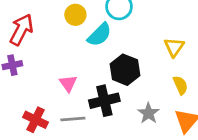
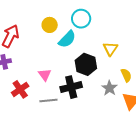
yellow triangle: (174, 47) -> (110, 49), moved
gray star: (148, 113) -> (109, 88), moved
red cross: (35, 120) -> (20, 89), moved, turned 30

